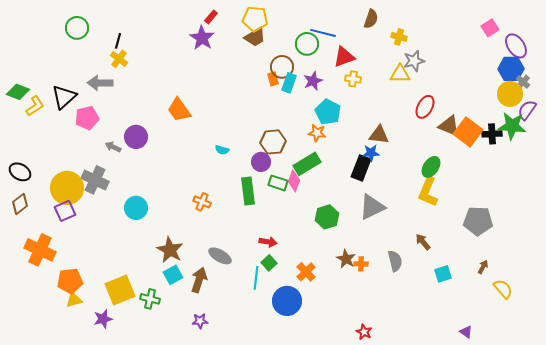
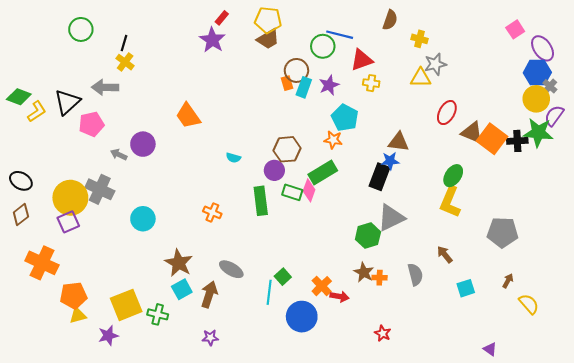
green hexagon: (327, 217) -> (368, 236), moved
red arrow: (268, 242) -> (340, 297), moved
red star: (364, 332) -> (383, 333), moved

